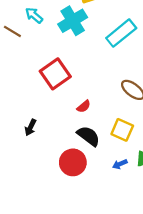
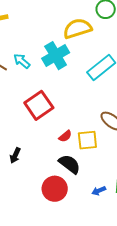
cyan arrow: (34, 15) -> (22, 61), moved
yellow square: (122, 130) -> (87, 140), moved, turned -30

